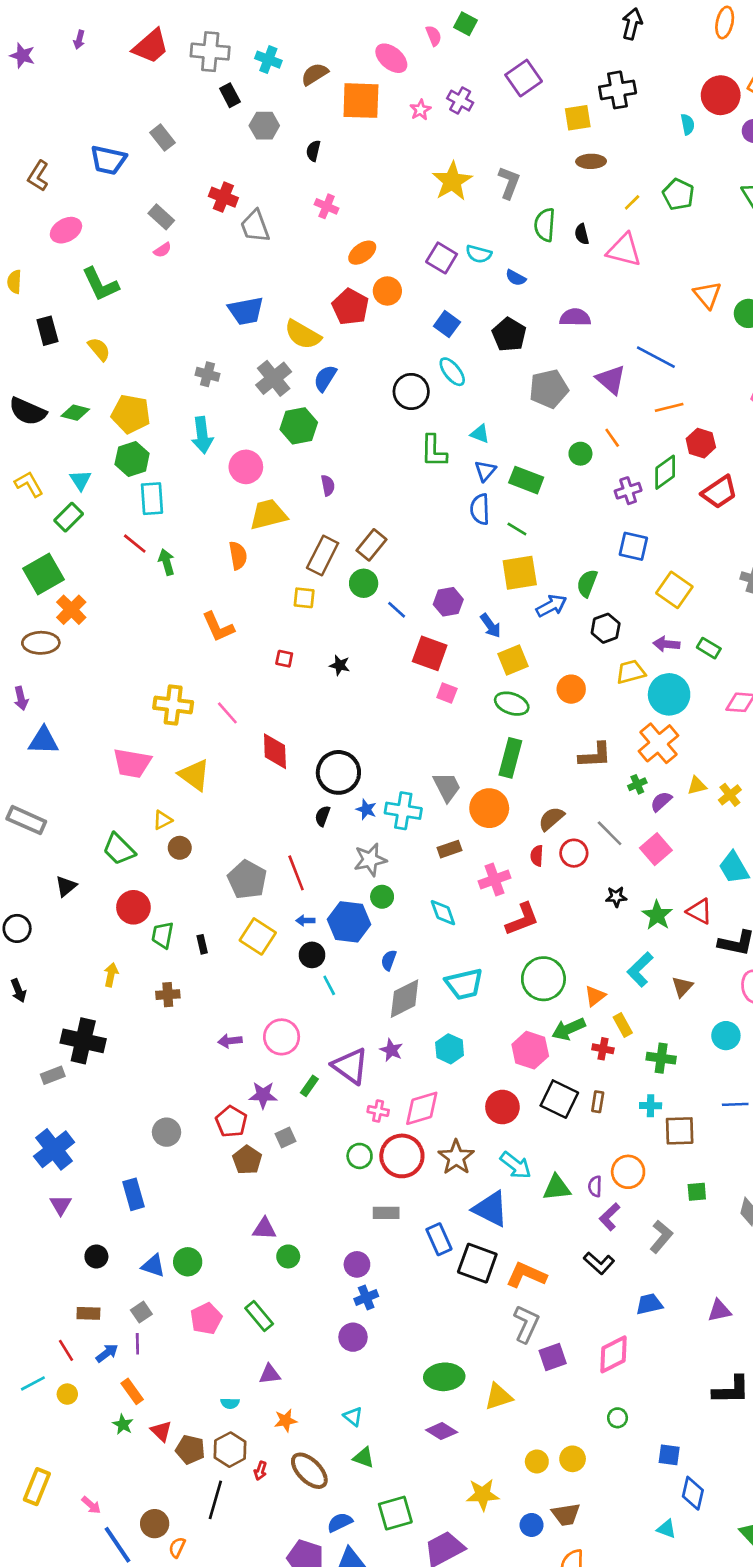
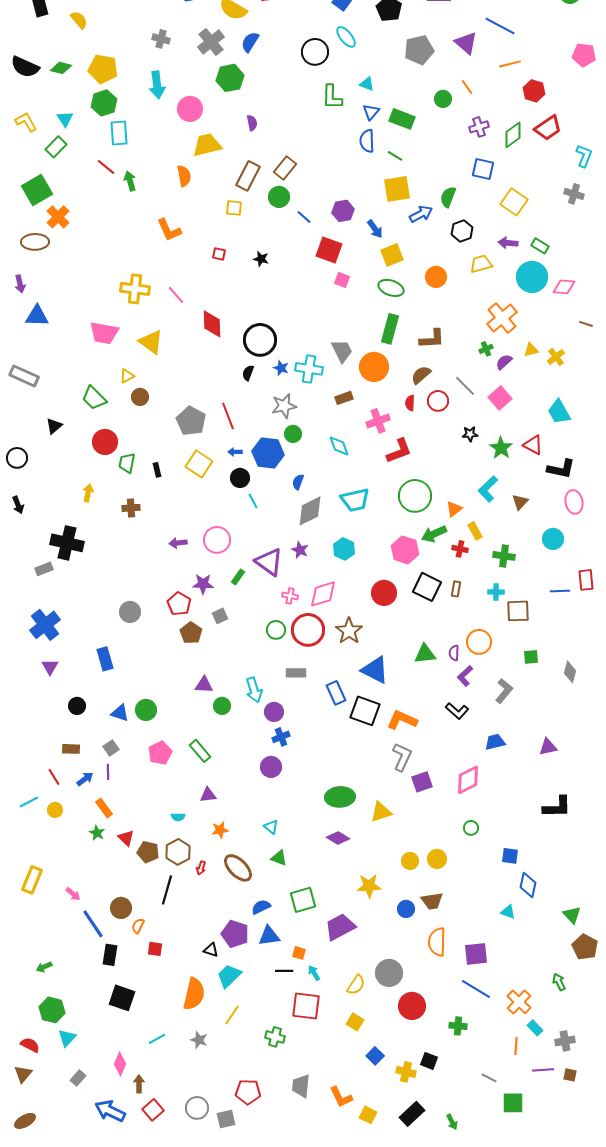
green diamond: (665, 472) -> (513, 135), moved
cyan circle: (669, 694) -> (532, 277), moved
brown L-shape: (595, 755) -> (432, 339), moved
cyan arrow: (516, 1165) -> (254, 690), moved, turned 35

